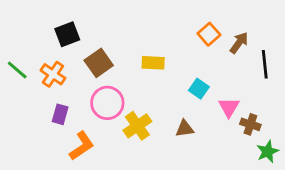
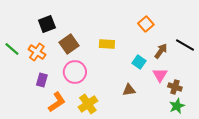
brown arrow: (239, 43) -> (161, 51), moved
black line: (265, 64) -> (185, 45), turned -54
yellow cross: (137, 126) -> (88, 104), moved
green star: (268, 152) -> (177, 106), moved

